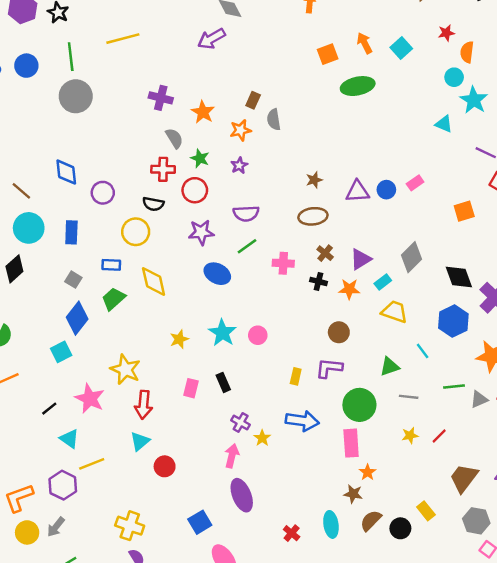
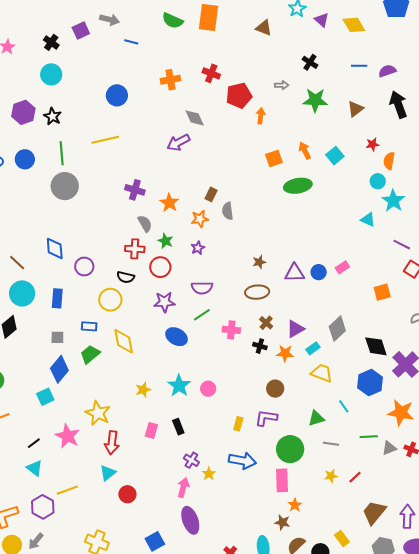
gray square: (73, 280) -> (57, 337), turned -32
cyan triangle: (69, 439) -> (35, 468), moved

